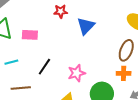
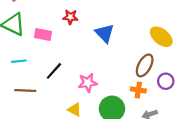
red star: (61, 11) -> (70, 17), moved
blue triangle: (86, 26) -> (105, 33), turned -36

